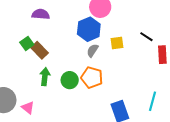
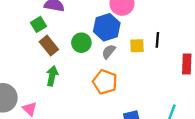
black line: (146, 37) -> (157, 40), moved, turned 56
green square: (27, 43) -> (38, 24), moved
green circle: (70, 80) -> (81, 43), moved

